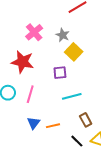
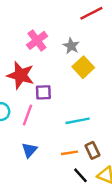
purple square: (60, 73) -> (43, 92), moved
orange line: (53, 126) -> (70, 153), moved

